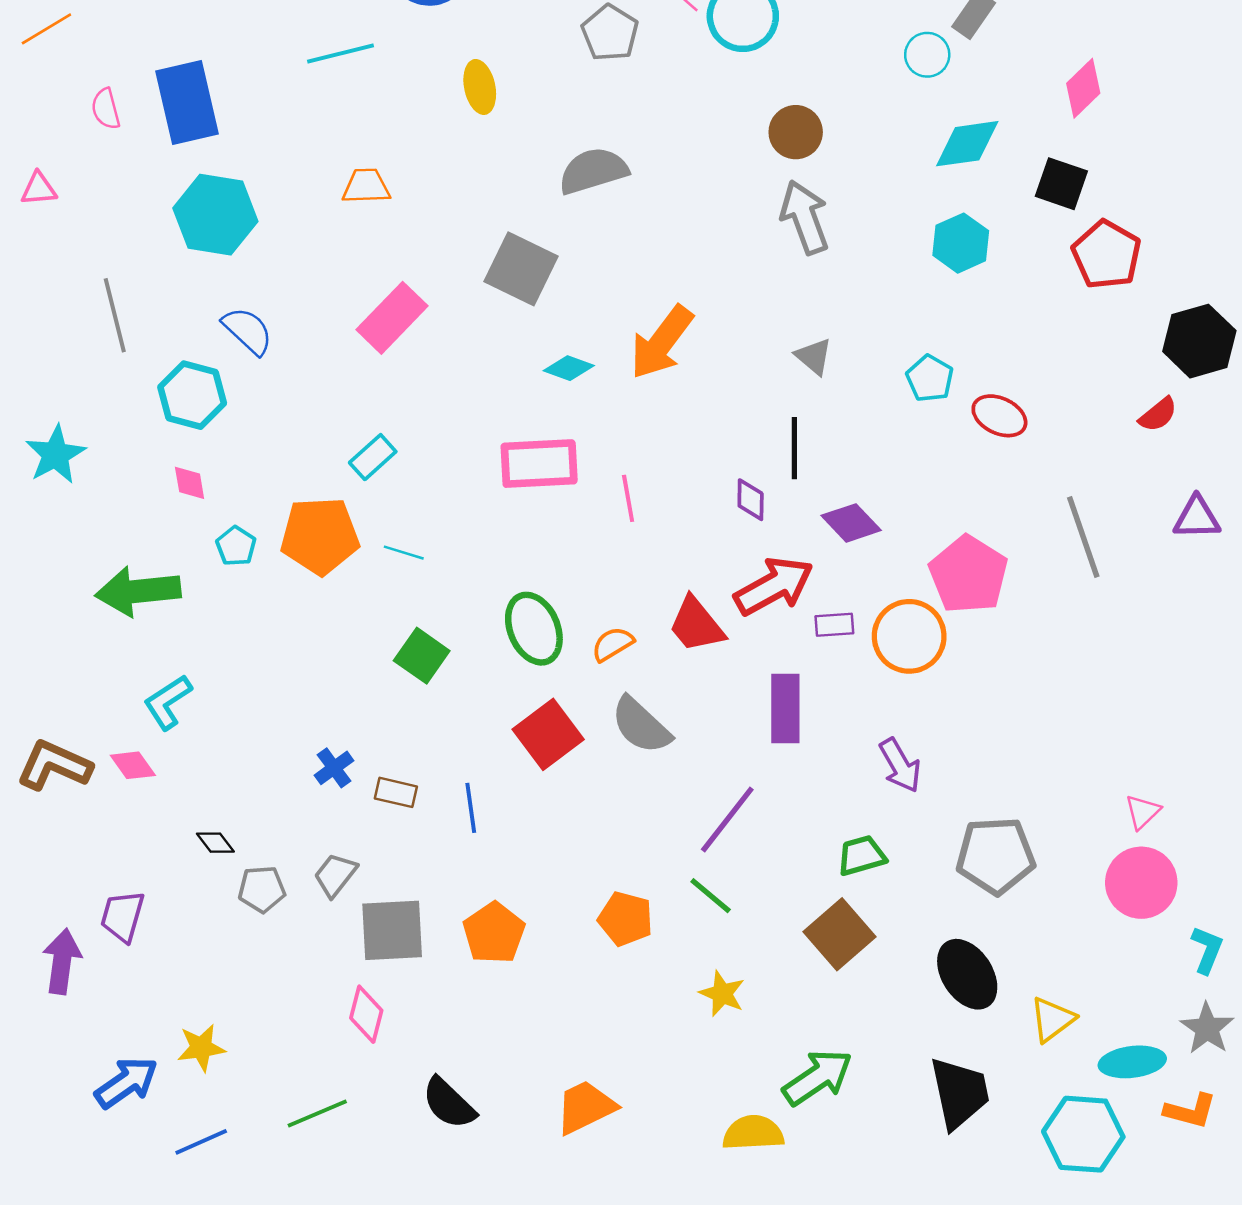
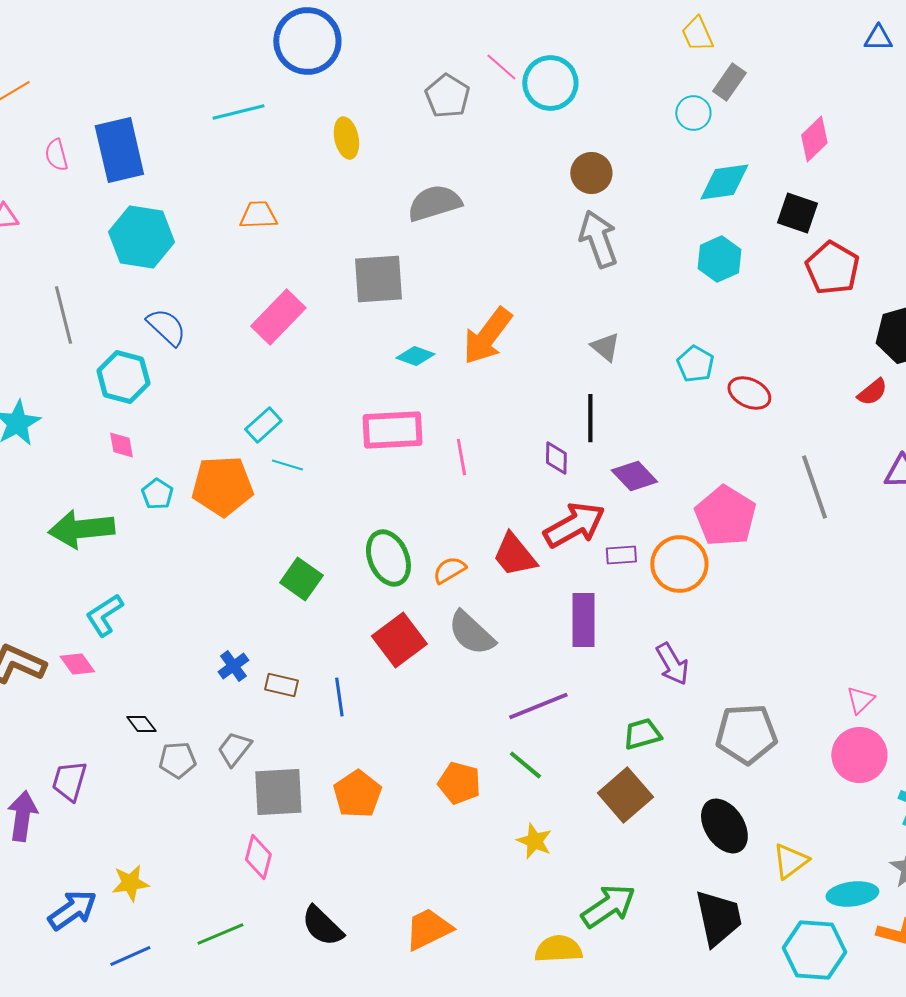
gray square: (521, 269) -> (378, 279), turned -30
cyan line: (404, 553) -> (287, 465), moved
purple line: (727, 819) -> (538, 706), turned 30

